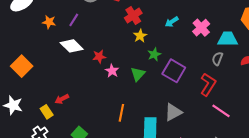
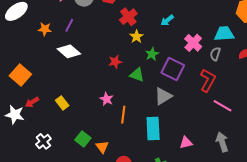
pink cross: (201, 28) -> (193, 43), moved
red star: (99, 57) -> (115, 62), moved
pink star: (112, 71) -> (107, 99), moved
green triangle: (138, 74) -> (137, 75), turned -49
red arrow: (62, 99) -> (32, 102), moved
yellow rectangle: (47, 112) -> (62, 103), moved
gray triangle: (173, 112) -> (163, 96), moved

